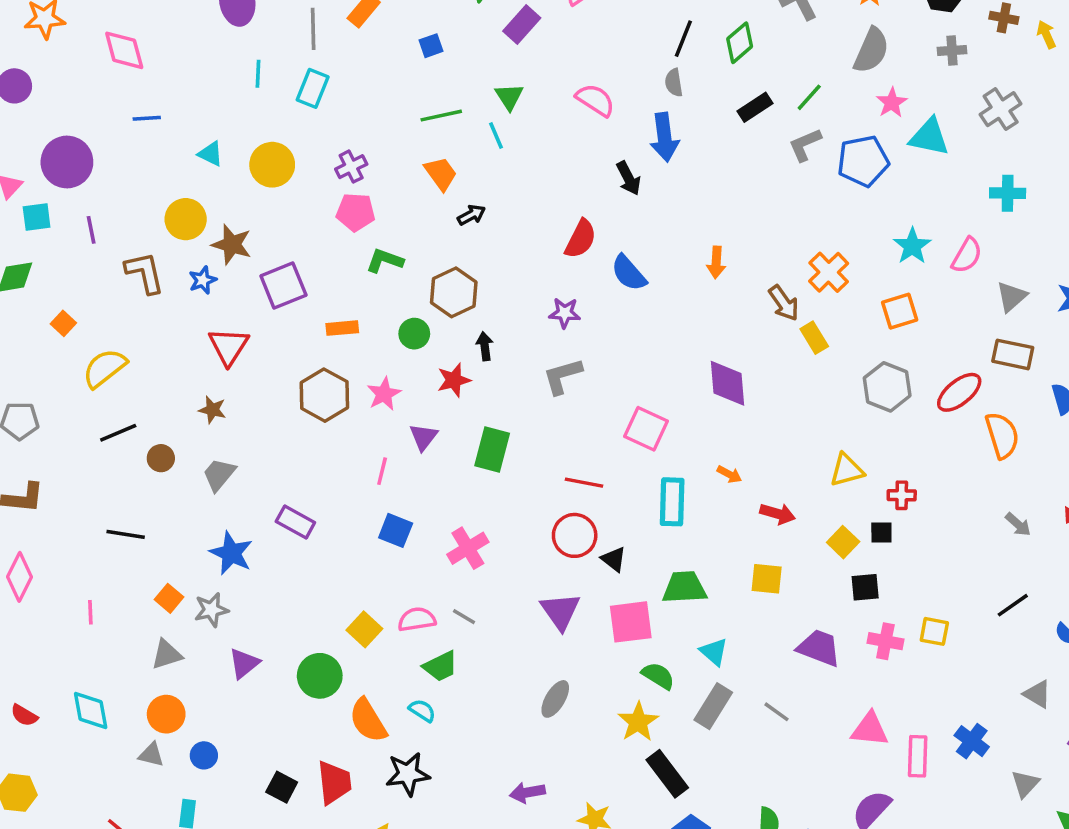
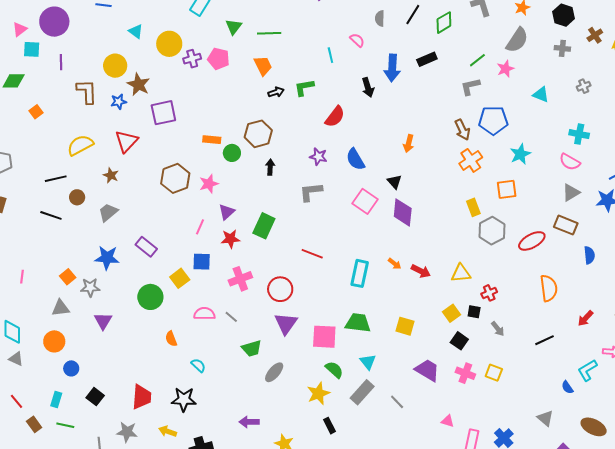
brown cross: (1004, 18) -> (595, 35), turned 35
gray semicircle: (674, 83) -> (380, 18), moved
green triangle: (509, 97) -> (234, 27), moved
pink semicircle: (595, 100) -> (357, 40), size x0.7
pink star: (892, 103) -> (505, 69), moved
black rectangle: (755, 107) -> (427, 59), moved
gray cross: (1001, 109) -> (584, 86), size x0.6
cyan line: (496, 135) -> (330, 55), moved
cyan triangle: (929, 137) -> (541, 95), size x0.7
blue pentagon: (863, 161) -> (493, 120), moved
purple cross: (351, 167) -> (192, 59), moved
pink pentagon: (356, 212) -> (219, 59), moved
pink semicircle: (967, 255) -> (570, 162), moved, turned 80
green L-shape: (385, 261) -> (304, 87), moved, turned -40
blue semicircle: (629, 273) -> (355, 159), moved
brown arrow: (784, 303) -> (462, 130), moved
orange rectangle: (342, 328) -> (212, 140), moved
yellow rectangle: (814, 338) -> (473, 207), moved
yellow semicircle: (105, 368) -> (80, 145), moved
red star: (454, 380) -> (230, 239), moved
pink square: (646, 429) -> (365, 201), moved
orange semicircle: (1002, 435) -> (549, 288), moved
red cross: (902, 495) -> (489, 293), turned -35
red arrow: (778, 514) -> (421, 271), moved
gray arrow: (1018, 524) -> (498, 329), moved
blue square: (396, 530) -> (202, 262), turned -30
black line: (126, 534) -> (51, 215), moved
red circle: (575, 535) -> (280, 289), moved
blue star: (231, 553) -> (107, 258), turned -30
black triangle: (614, 559) -> (394, 182), moved
black square: (865, 587) -> (459, 341), turned 30
black line: (1013, 605) -> (544, 340), moved
yellow square: (364, 629) -> (180, 278), moved
purple triangle: (244, 663) -> (103, 321), turned -30
green trapezoid: (441, 666) -> (252, 348), moved
green circle: (320, 676) -> (150, 297), moved
orange semicircle: (368, 720) -> (171, 339), moved, size x0.6
pink triangle: (870, 729) -> (448, 421), size x0.6
gray triangle: (151, 755) -> (16, 359), moved
black rectangle: (667, 774) -> (329, 426), size x0.6
black square: (282, 787) -> (95, 397), moved

